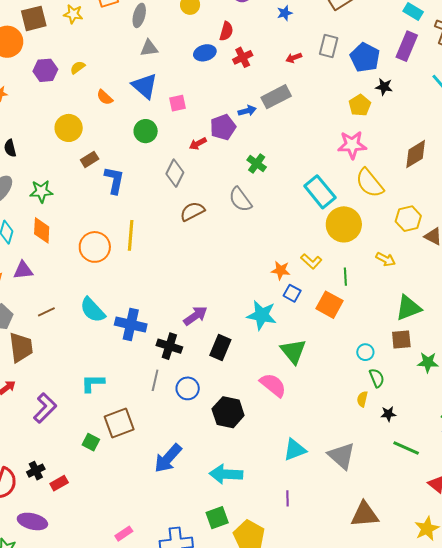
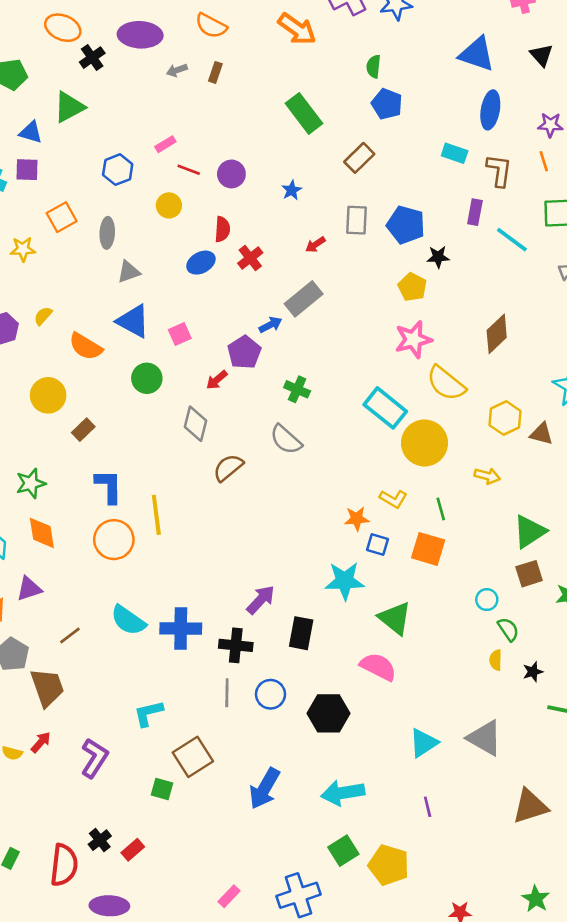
purple rectangle: (407, 46) -> (475, 212), moved, size x0.7
orange semicircle: (105, 97) -> (86, 346), size x1.5
blue L-shape: (114, 180) -> (109, 486), moved

